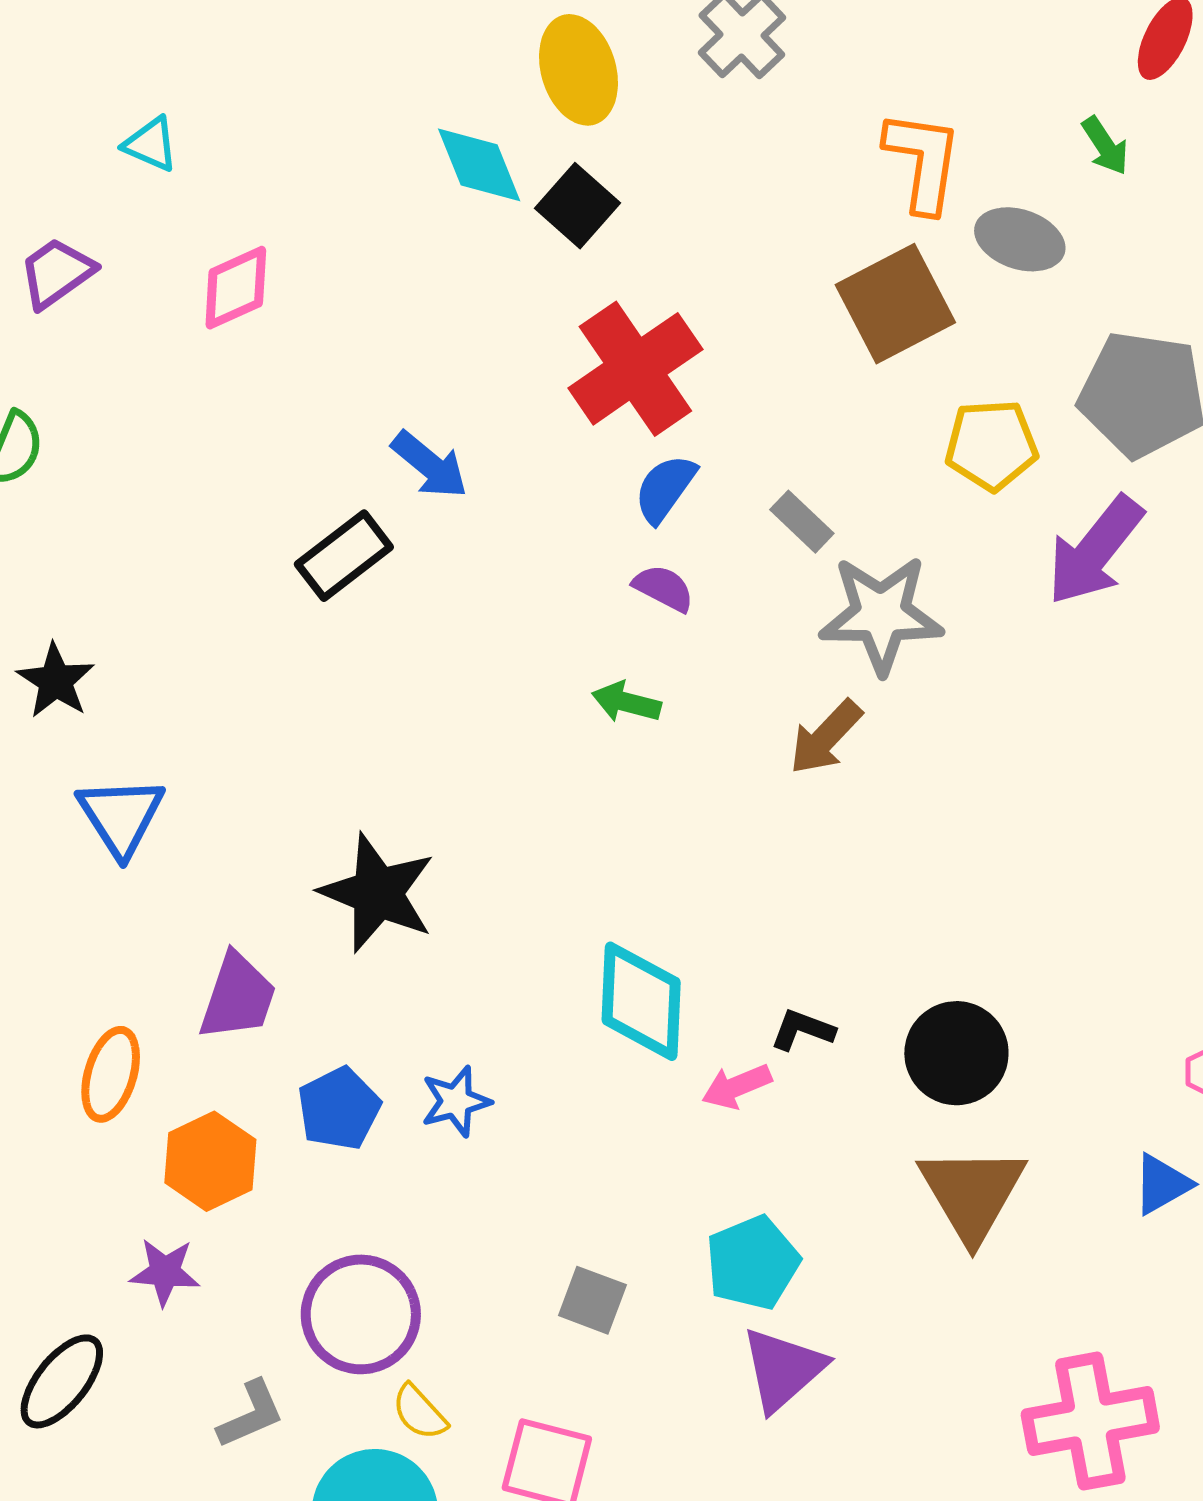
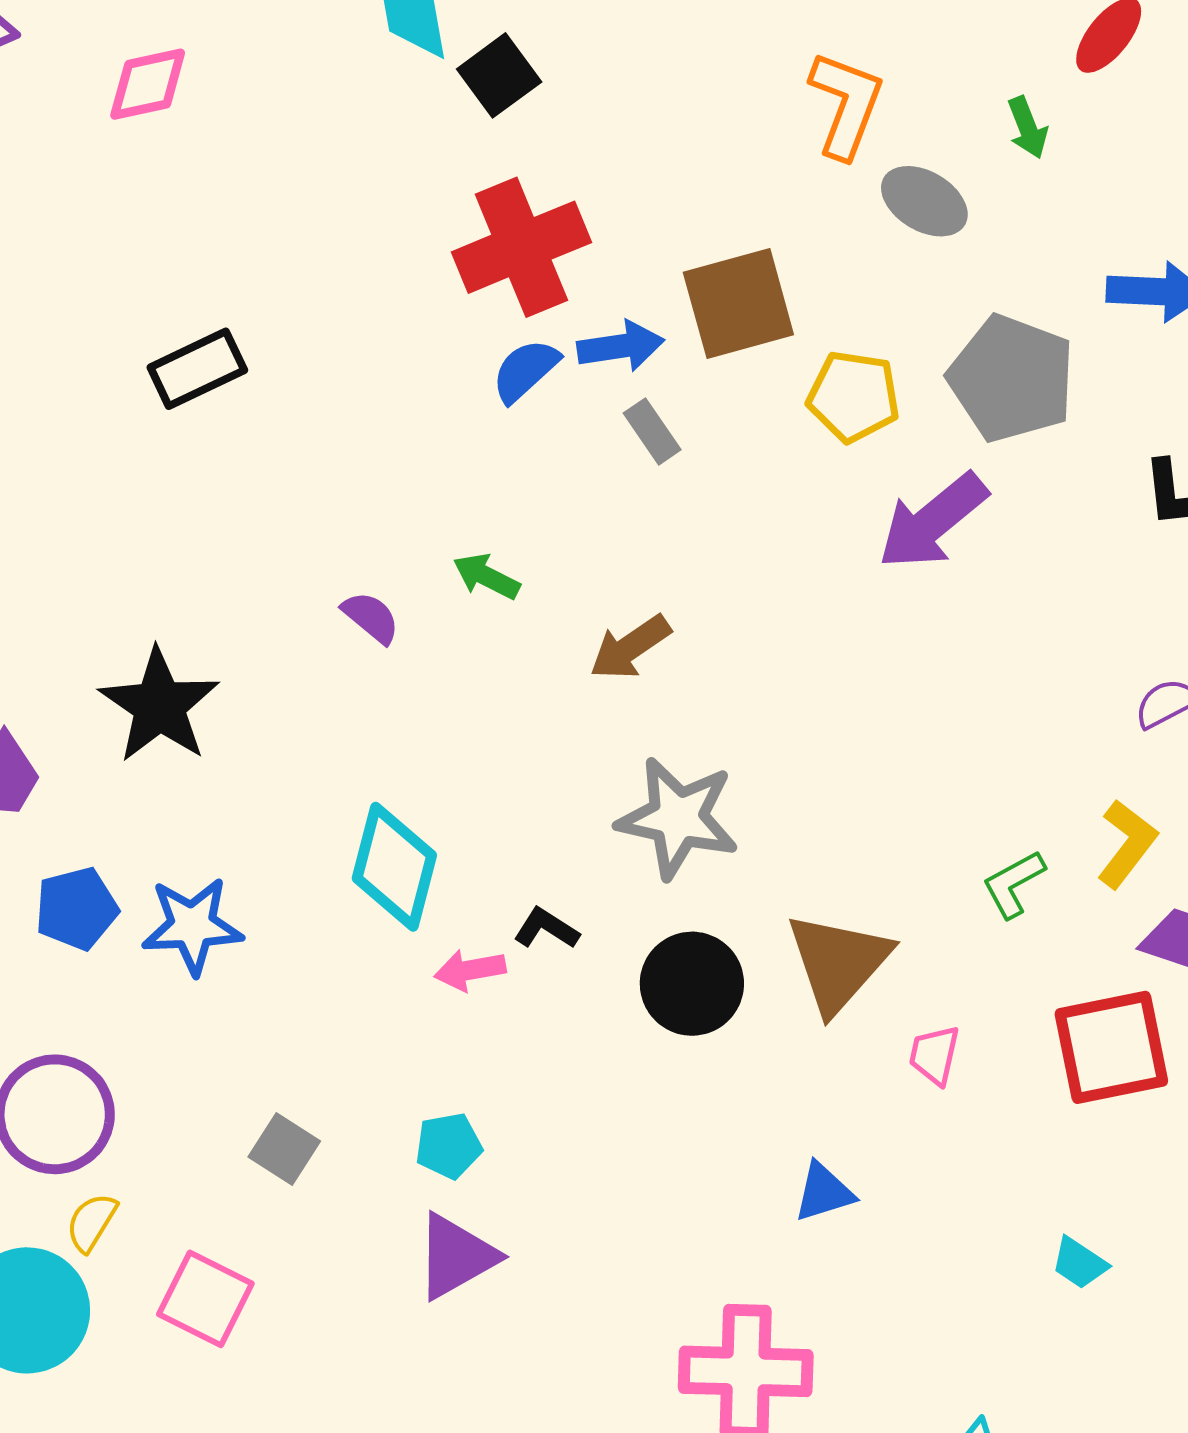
brown square: (895, 304) -> (738, 304), moved
blue arrow: (430, 465) -> (621, 346), moved, turned -60
purple semicircle: (664, 588) -> (371, 617), moved
gray star: (881, 614) -> (678, 818), moved
green arrow: (626, 702) -> (486, 576), moved
blue star: (456, 1101) -> (192, 926), size x1.4
blue triangle: (1162, 1184) -> (824, 1192), moved
brown triangle: (972, 1193) -> (838, 962), moved
cyan pentagon: (753, 1263) -> (449, 1146), size x0.7
yellow semicircle: (419, 1412) -> (92, 1222), turned 62

